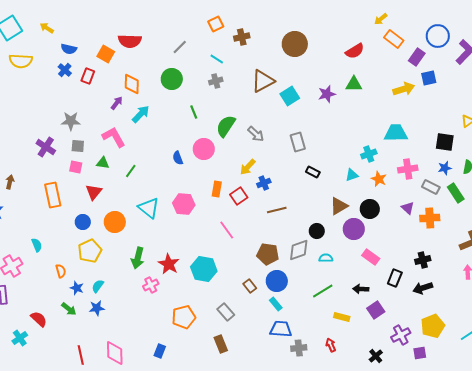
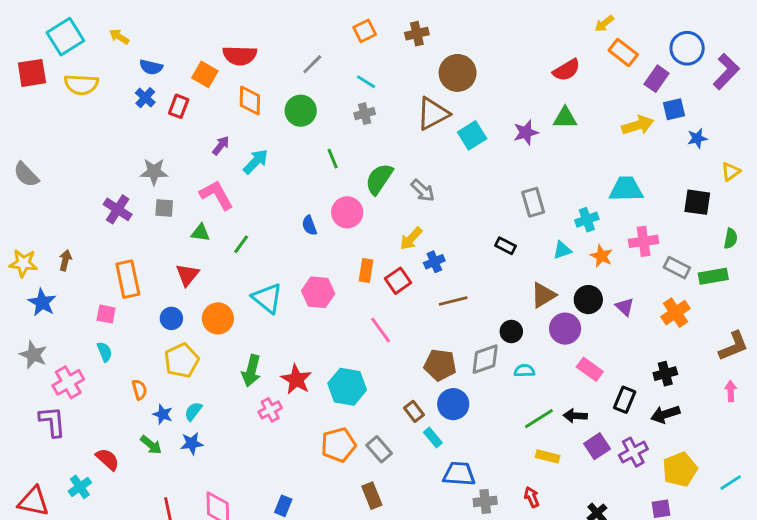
brown cross: (242, 37) -> (417, 34), moved
brown circle: (295, 44) -> (458, 73), moved
orange diamond: (132, 84) -> (250, 101), moved
gray rectangle: (298, 142) -> (533, 202), moved
pink square: (76, 167) -> (106, 314), moved
blue star: (445, 168) -> (697, 138), moved
green rectangle: (456, 193) -> (713, 276), turned -66
purple triangle: (408, 208) -> (625, 307), moved
orange cross: (430, 218) -> (675, 313), turned -30
green line: (323, 291) -> (539, 419), moved
cyan rectangle: (276, 304) -> (433, 438), moved
orange pentagon: (184, 317) -> (338, 445), moved
purple cross: (401, 335) -> (633, 452), moved

